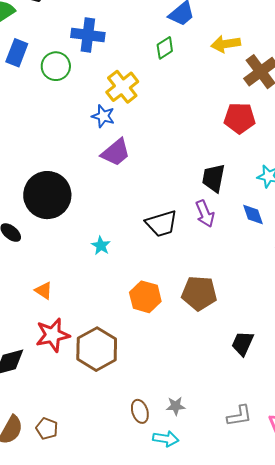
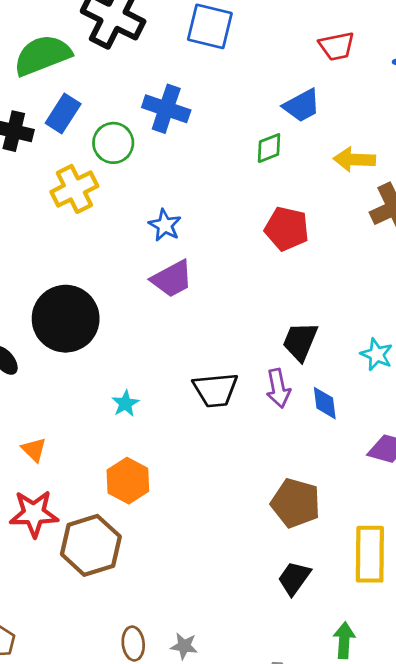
yellow cross: (122, 87) -> (74, 189), moved
red pentagon: (240, 118) -> (287, 229), moved
blue diamond: (253, 214) -> (325, 403), moved
brown pentagon: (199, 293) -> (296, 503), moved
orange hexagon: (145, 297) -> (128, 481), moved

